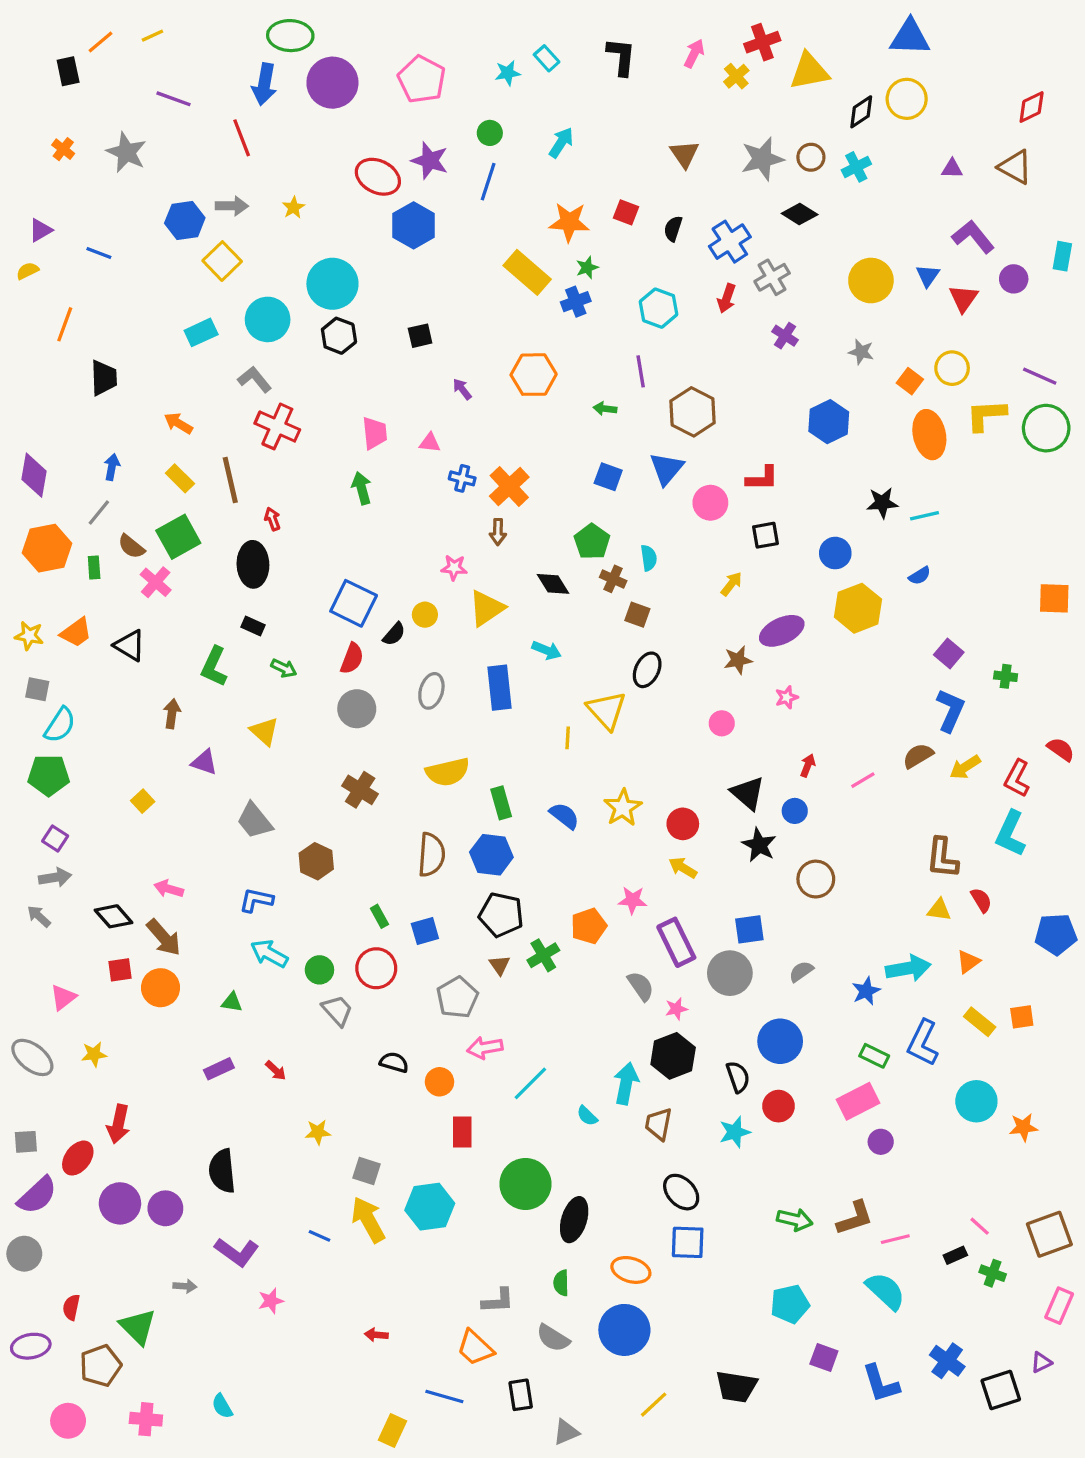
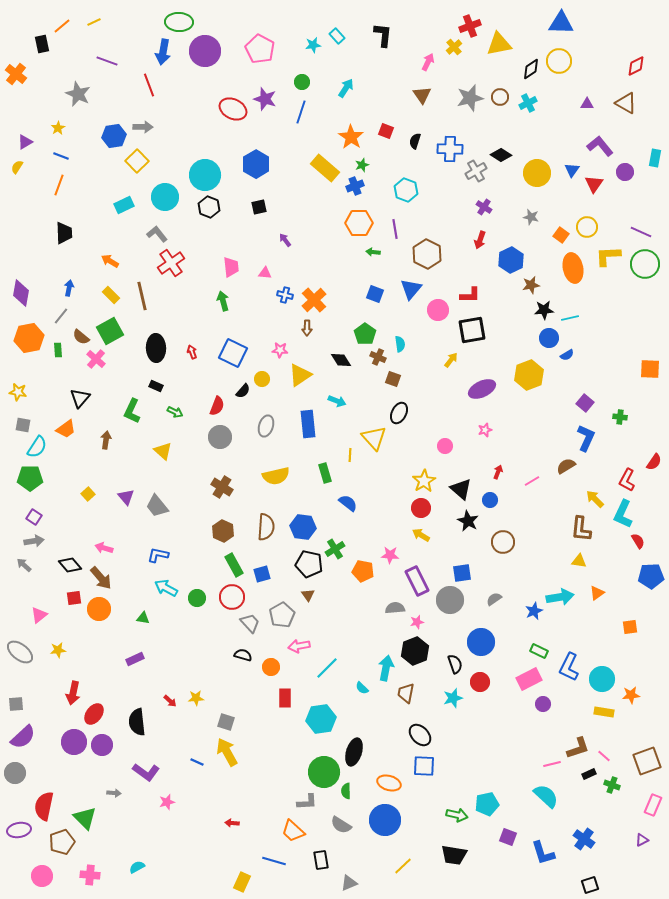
pink arrow: (694, 53) -> (428, 62), moved
orange cross: (63, 149) -> (16, 74), moved, size x1.5
yellow star: (294, 208) -> (58, 128), moved
black diamond: (800, 214) -> (501, 155), moved
orange star: (569, 222) -> (351, 137), turned 30
blue hexagon: (414, 225) -> (256, 164), moved
blue cross: (730, 242) -> (450, 149), turned 35
yellow semicircle: (28, 271) -> (17, 167), turned -32
red arrow: (727, 298) -> (480, 240), moved
orange line: (65, 324) -> (59, 185), moved
orange hexagon: (534, 375) -> (359, 223), moved
red cross: (277, 426) -> (171, 263), turned 32
red arrow: (272, 519) -> (192, 352), moved
black square: (766, 535) -> (472, 330), size x1.6
blue circle: (835, 553) -> (549, 338), moved
blue square: (354, 603) -> (233, 353), moved
orange trapezoid: (76, 632) -> (66, 429), moved
black triangle: (130, 645) -> (80, 398), turned 40
brown star: (738, 660) -> (531, 285), moved
red semicircle: (1061, 749) -> (654, 462), turned 90
purple triangle: (204, 762) -> (126, 497), moved, turned 30
yellow arrow: (965, 767) -> (595, 499), moved, turned 78
green rectangle: (501, 803) -> (325, 473), moved
yellow star: (623, 808) -> (424, 481), moved
brown hexagon: (316, 861) -> (223, 531), moved
red semicircle: (981, 900) -> (638, 541), moved
green rectangle: (379, 916) -> (234, 565), size x1.6
orange pentagon: (589, 926) -> (363, 571), turned 30
green cross: (543, 955) -> (335, 549), moved
gray semicircle: (641, 986) -> (395, 608), turned -60
gray trapezoid: (337, 1010) -> (250, 623), moved
yellow rectangle: (980, 1022) -> (604, 712), moved, turned -30
blue L-shape: (923, 1043) -> (569, 667), moved
red arrow: (276, 1070) -> (170, 701), moved
red ellipse: (78, 1158) -> (94, 714), moved
green circle: (525, 1184) -> (324, 772), moved
cyan hexagon: (430, 1207) -> (321, 719), moved
brown L-shape: (855, 1218) -> (578, 748), moved
green arrow: (795, 1220) -> (457, 815), moved
red semicircle: (71, 1307) -> (44, 806), size x1.8
black square: (1001, 1390) -> (590, 885), moved, size x0.7
cyan semicircle: (222, 1406) -> (137, 867), turned 91

